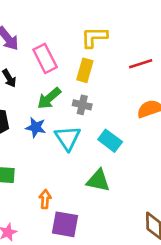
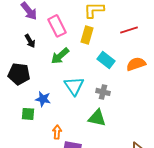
gray cross: (82, 105) -> (103, 92), moved
blue star: (36, 127) -> (43, 99), moved
cyan rectangle: (110, 141) -> (106, 60), moved

